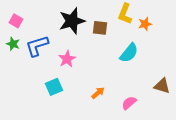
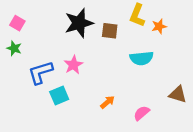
blue L-shape: (37, 46) -> (40, 72), moved
cyan semicircle: (129, 53) -> (142, 58), turned 45

